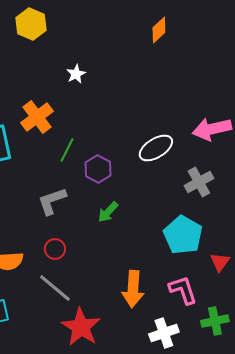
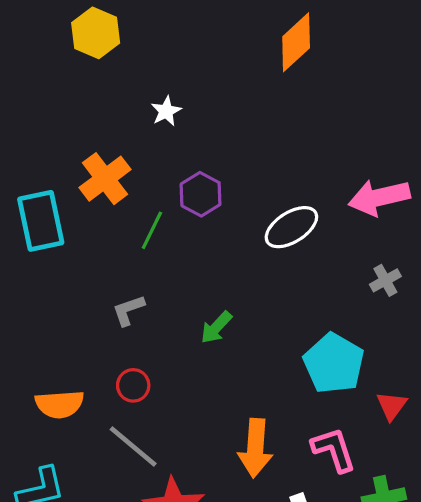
orange diamond: (159, 30) -> (296, 42), size x1.4
purple hexagon: (98, 169) -> (201, 194), moved
gray cross: (199, 182) -> (385, 280), moved, size x0.7
gray L-shape: (52, 201) -> (128, 310), size x0.7

